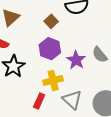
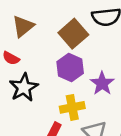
brown square: (51, 21) -> (73, 34), size x1.6

